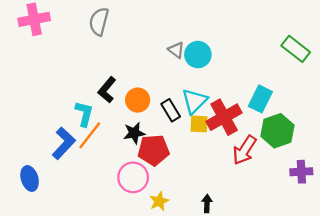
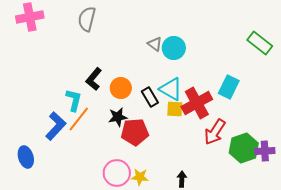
cyan triangle: (194, 101) -> (171, 89), turned -45
green hexagon: (277, 131) -> (244, 148), moved
pink circle: (133, 177) -> (117, 173), moved
yellow star: (159, 201) -> (140, 177), turned 30

